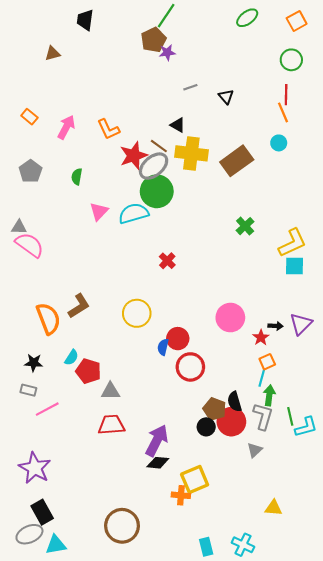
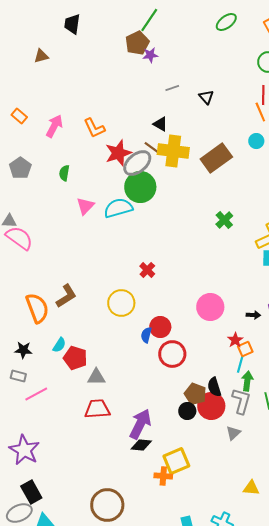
brown line: (159, 146) -> (152, 148), moved
red cross: (167, 261) -> (147, 270), moved
red star: (261, 338) -> (235, 340), moved

